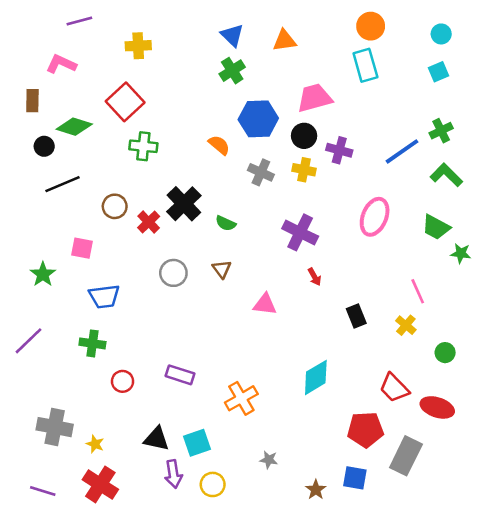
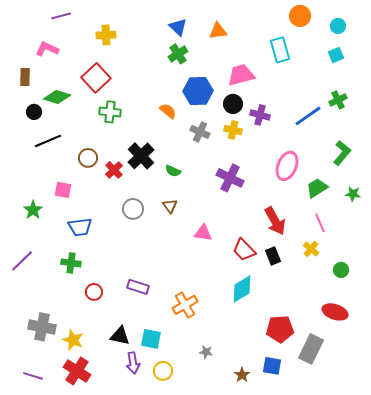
orange circle: (371, 26) -> (300, 16), moved
green L-shape: (446, 175) -> (342, 153), moved, turned 85
green trapezoid: (436, 227) -> (317, 188), moved, turned 120
red arrow: (314, 277) -> (275, 221), moved, size x2.0
black rectangle: (356, 316) -> (273, 256), moved
red trapezoid: (394, 388) -> (244, 250), moved
cyan square: (197, 443) -> (151, 339), turned 30
yellow star: (95, 444) -> (73, 340), size x1.5

